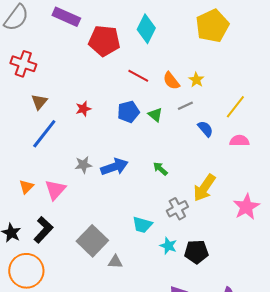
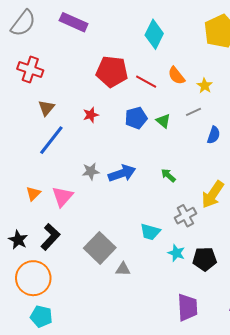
red pentagon: (104, 41) -> (112, 72), moved
orange semicircle: (171, 81) -> (176, 76), moved
blue semicircle: (205, 129) -> (214, 135), turned 60

